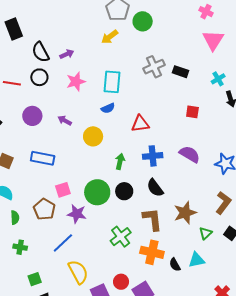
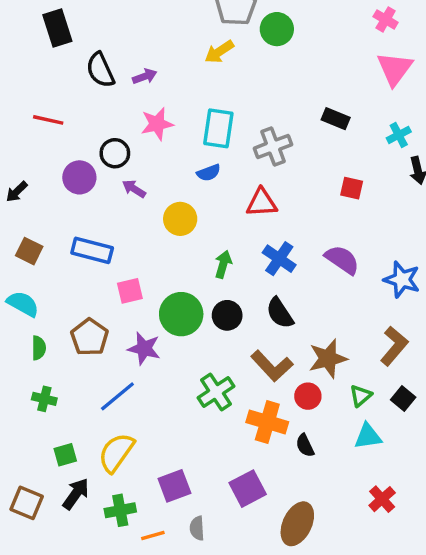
gray cross: (154, 67) -> (273, 146), moved
black circle: (39, 77) -> (115, 153), moved
blue cross: (153, 156) -> (279, 259), turned 36
pink square: (63, 190) -> (130, 291), moved
brown L-shape: (152, 219) -> (272, 366), turned 140
cyan triangle: (197, 260) -> (368, 436), moved
yellow semicircle: (78, 272) -> (116, 453), moved, turned -120
red circle: (121, 282) -> (308, 396), moved

